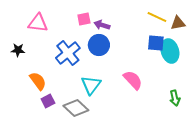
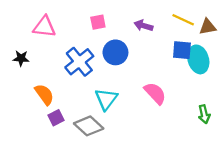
purple arrow: (102, 25) -> (143, 26), moved

